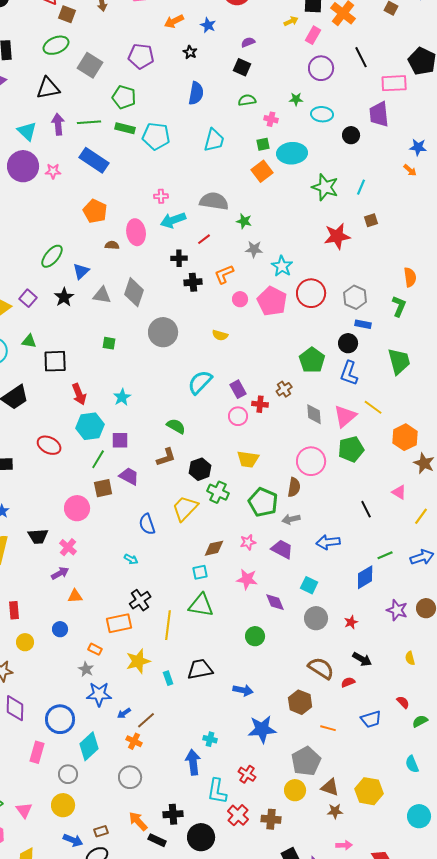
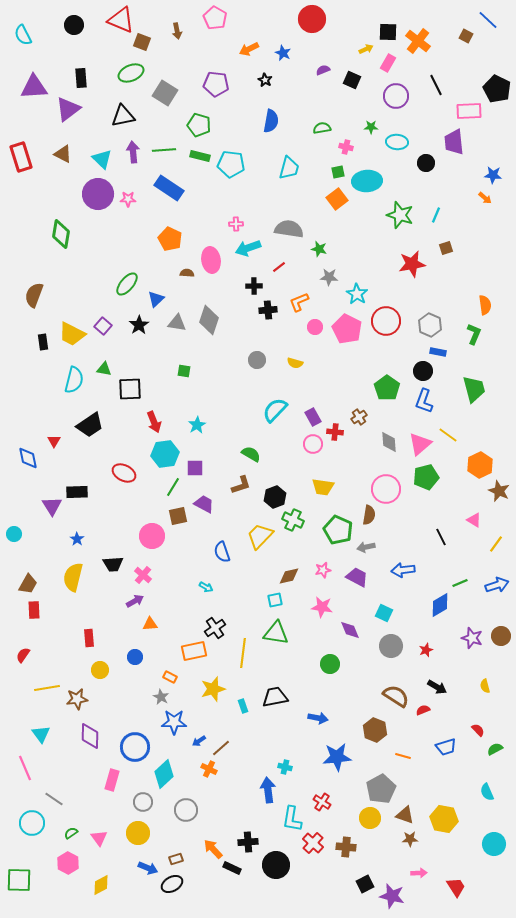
black square: (242, 67) -> (352, 80), moved
gray circle: (163, 332) -> (257, 360), moved, size x0.6
gray circle: (130, 777) -> (186, 810), moved

